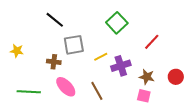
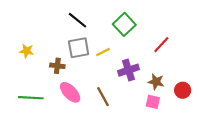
black line: (55, 20) -> (78, 20), moved
yellow star: (17, 51) -> (27, 51), moved
yellow line: (101, 57) -> (103, 52), moved
red circle: (176, 77) -> (183, 90), moved

